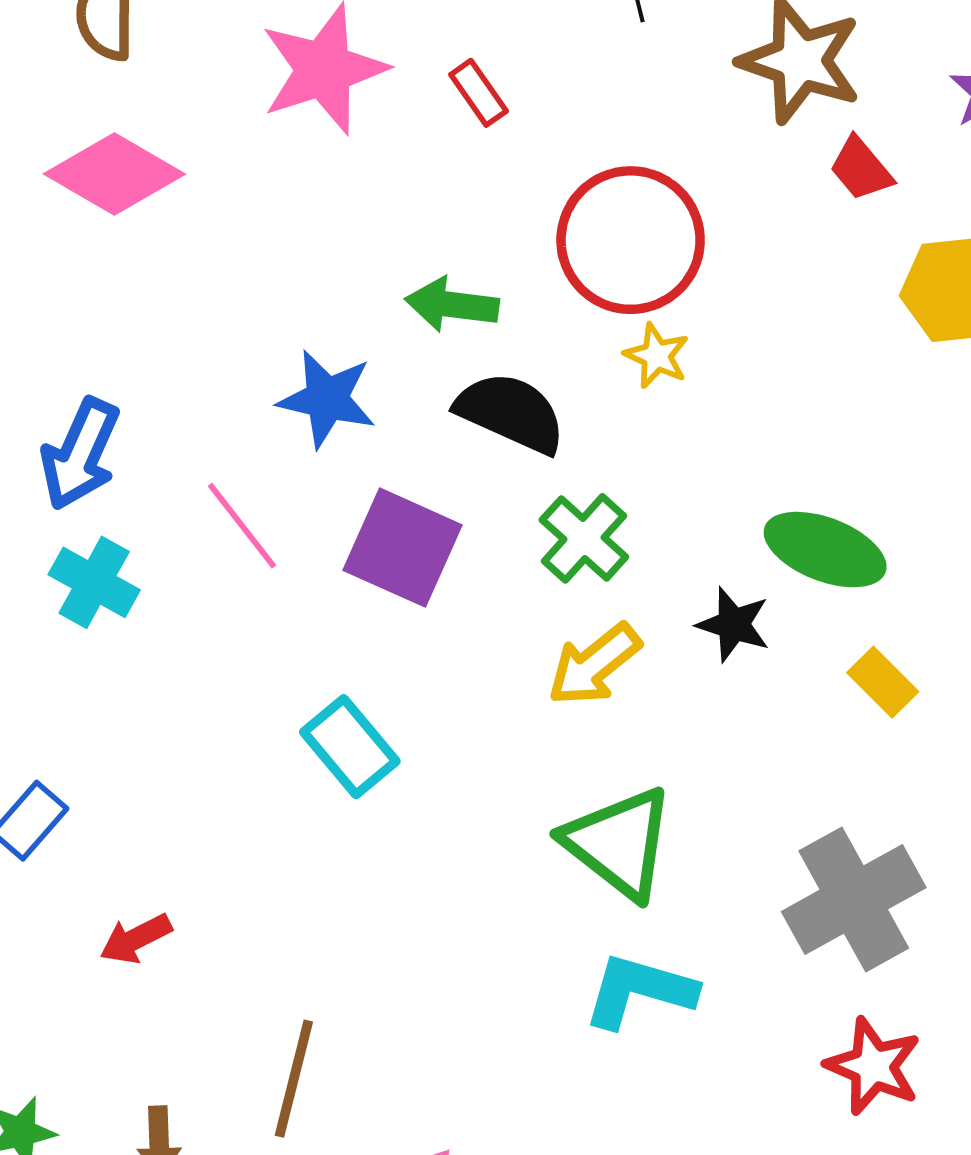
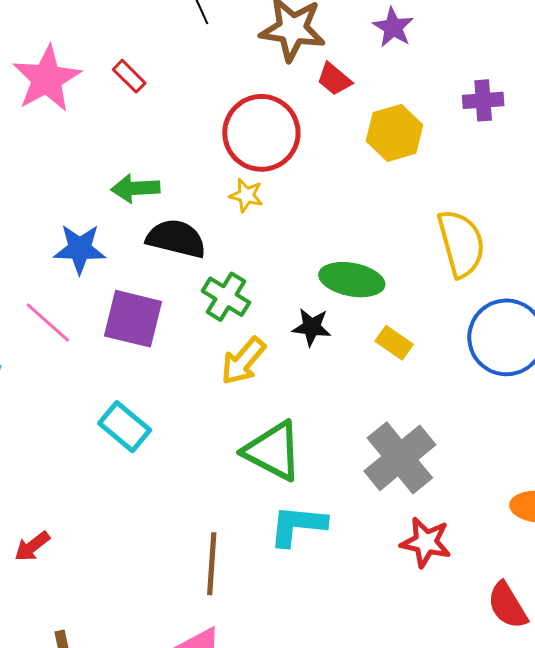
red circle: (631, 240) -> (261, 133), moved
brown line: (294, 1079) -> (212, 564), moved

